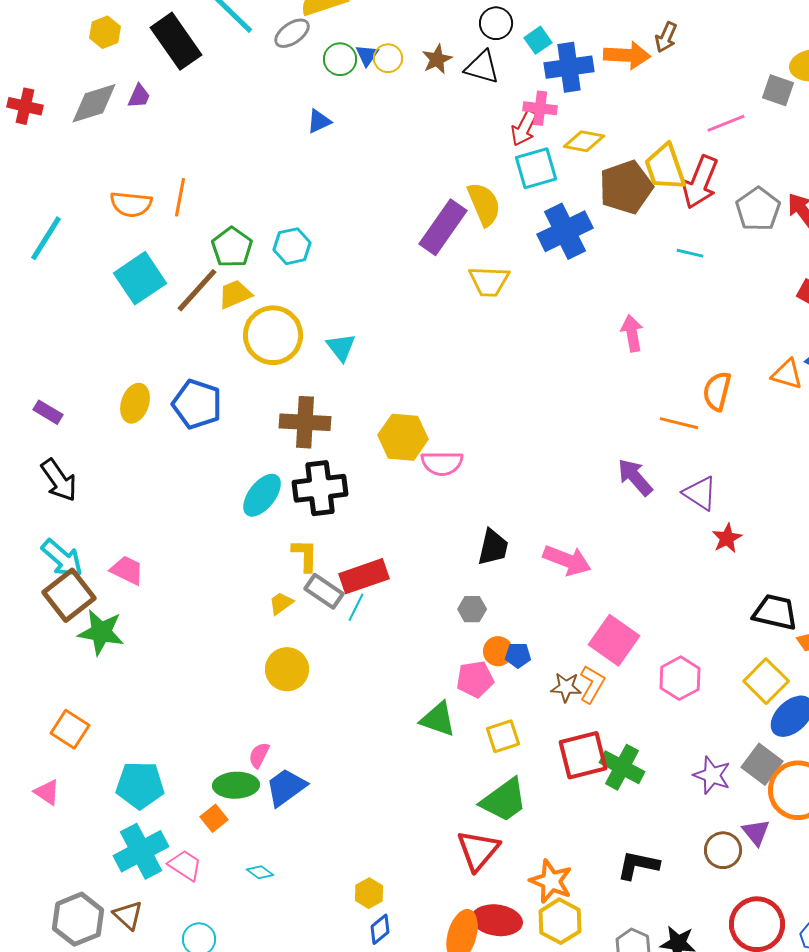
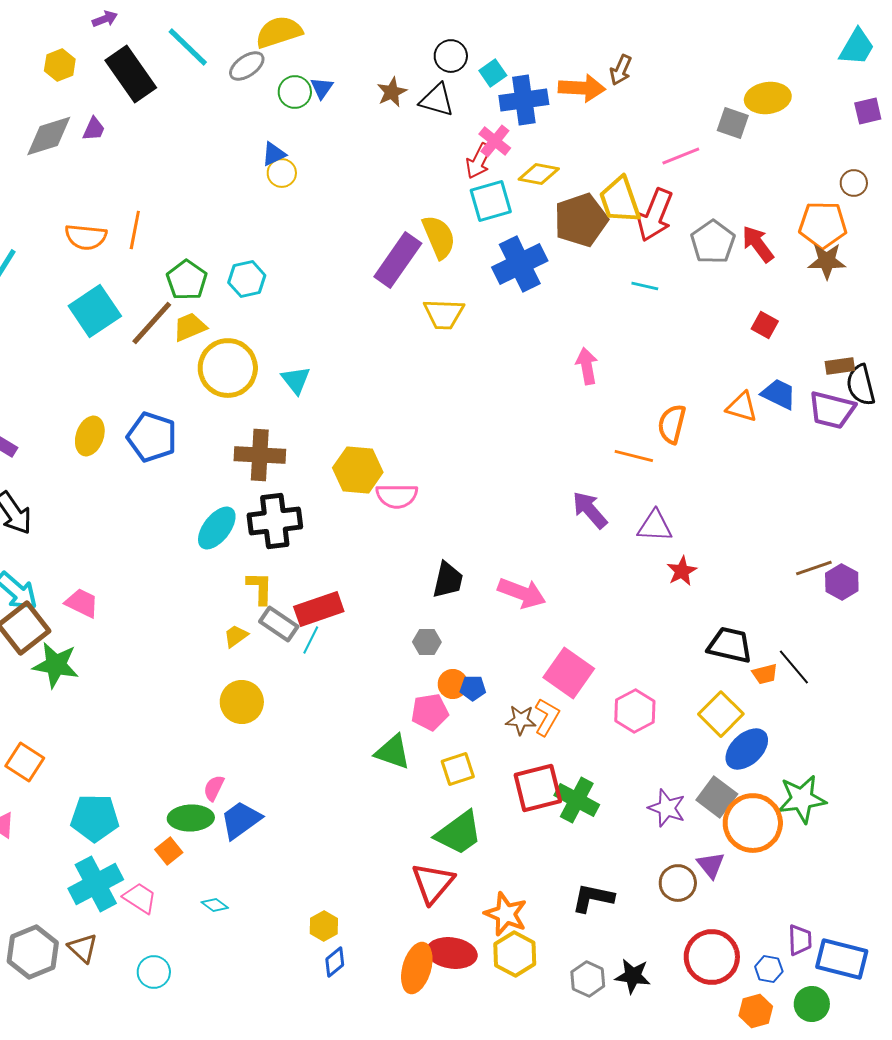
yellow circle: (388, 58) -> (282, 173), moved
pink cross: (540, 108) -> (495, 141), turned 32
purple triangle: (700, 493) -> (655, 526), turned -30

